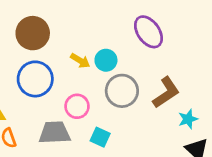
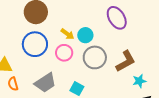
pink circle: (77, 106) -> (64, 53), moved
gray trapezoid: (55, 133) -> (45, 83), turned 145

